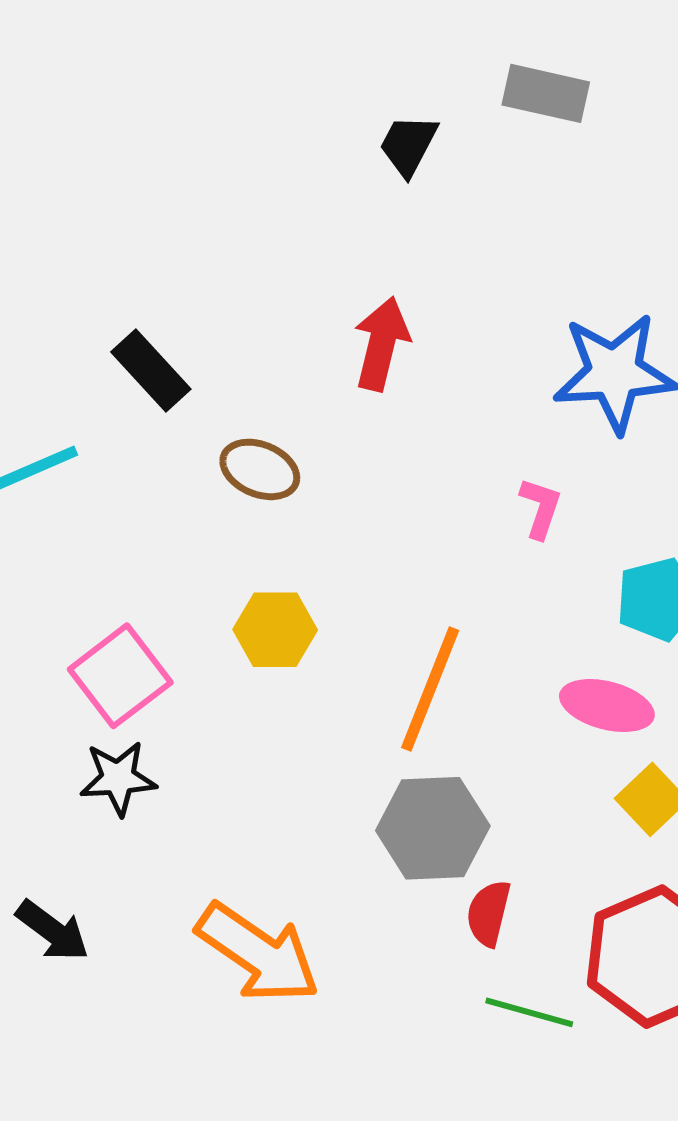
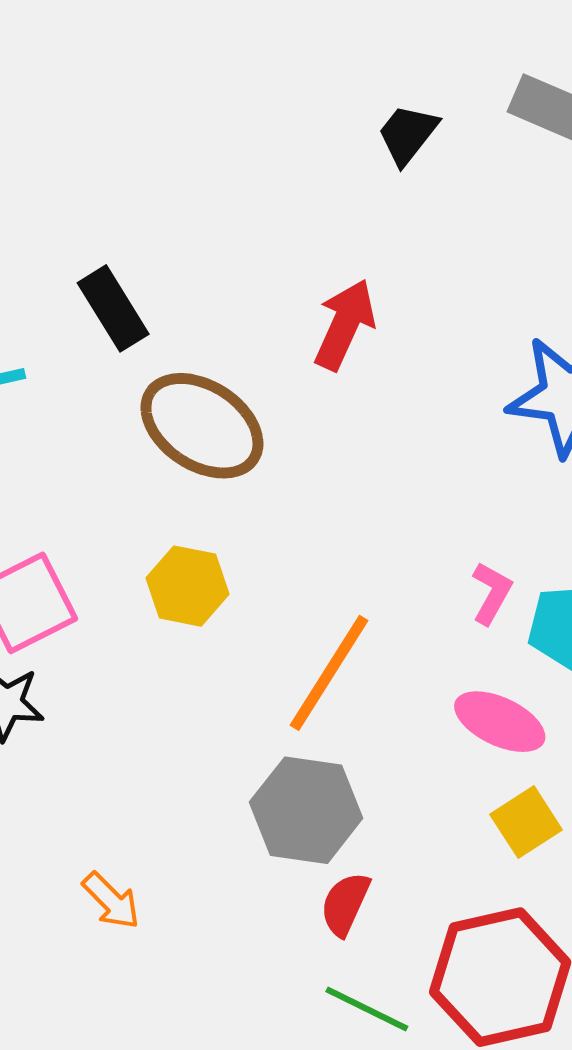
brown ellipse: (260, 469) -> (202, 426), size x1.6
pink L-shape: (541, 508) -> (492, 593), moved
orange arrow: (258, 953) -> (111, 901), size x0.5

